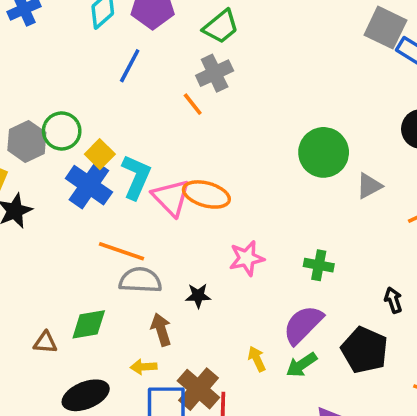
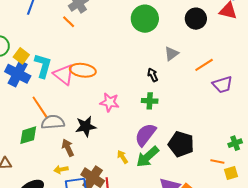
green circle: (324, 152) -> (145, 19), moved
orange line: (121, 251) -> (40, 108), turned 45
pink star: (247, 258) -> (110, 102), turned 30
black star: (198, 296) -> (86, 126), size x1.5
black arrow: (393, 300) -> (153, 75), moved
green diamond: (89, 324) -> (28, 135), moved
green arrow: (302, 365) -> (148, 157), size x1.4

